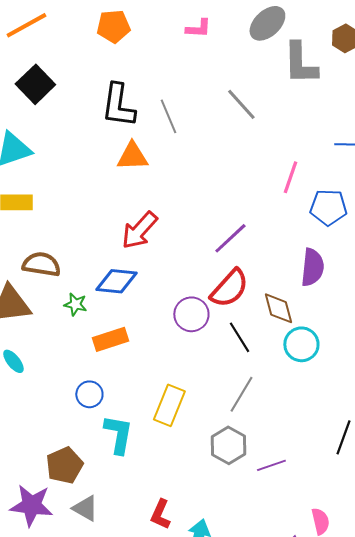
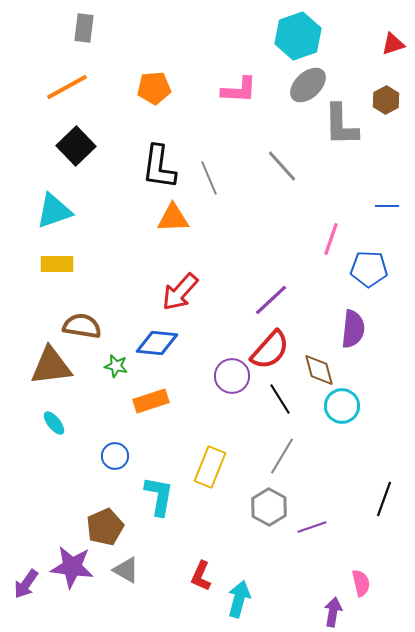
pink L-shape: (198, 28) -> (239, 90), size x1.4
blue circle: (89, 394) -> (115, 456), moved

